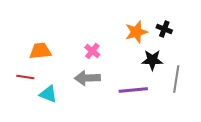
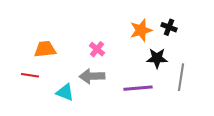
cyan triangle: (48, 94) -> (65, 92), moved

